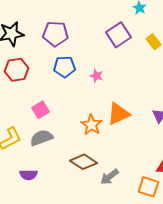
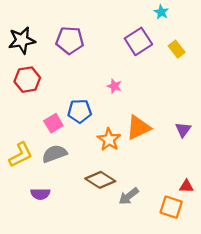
blue pentagon: (64, 67) -> (80, 111), moved

